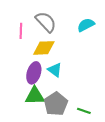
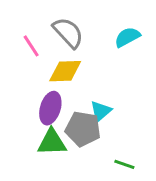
pink line: (21, 31) -> (31, 46), turned -35
cyan triangle: (55, 70) -> (101, 111), moved, turned 42
gray pentagon: (56, 104) -> (83, 129), moved, turned -30

